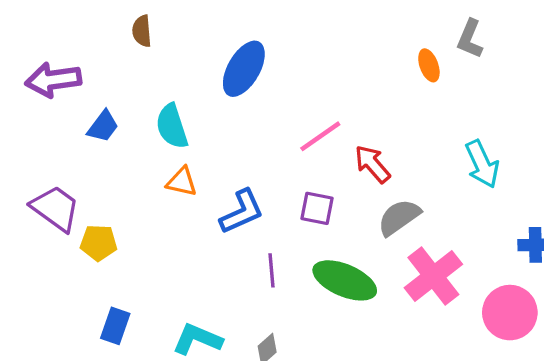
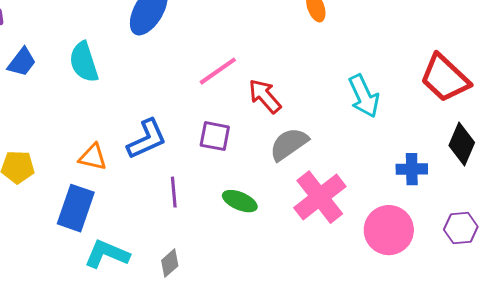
orange triangle: (182, 182) -> (93, 157), moved
green ellipse: (345, 280) -> (240, 201), size x0.6
blue rectangle: (115, 326) -> (76, 208), moved, size x1.4

